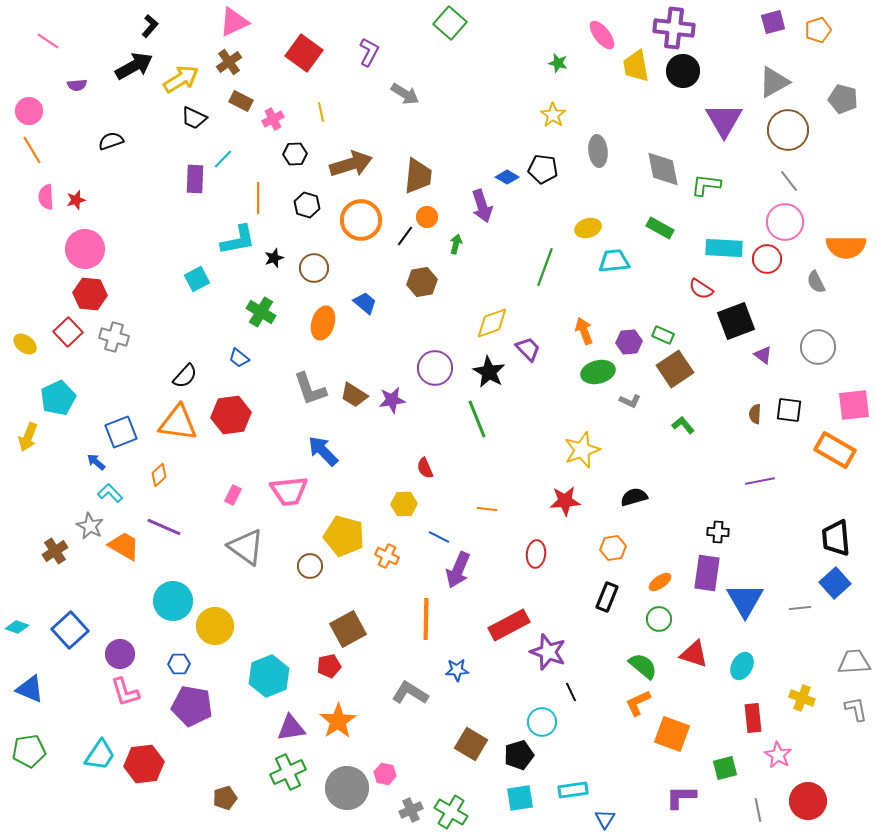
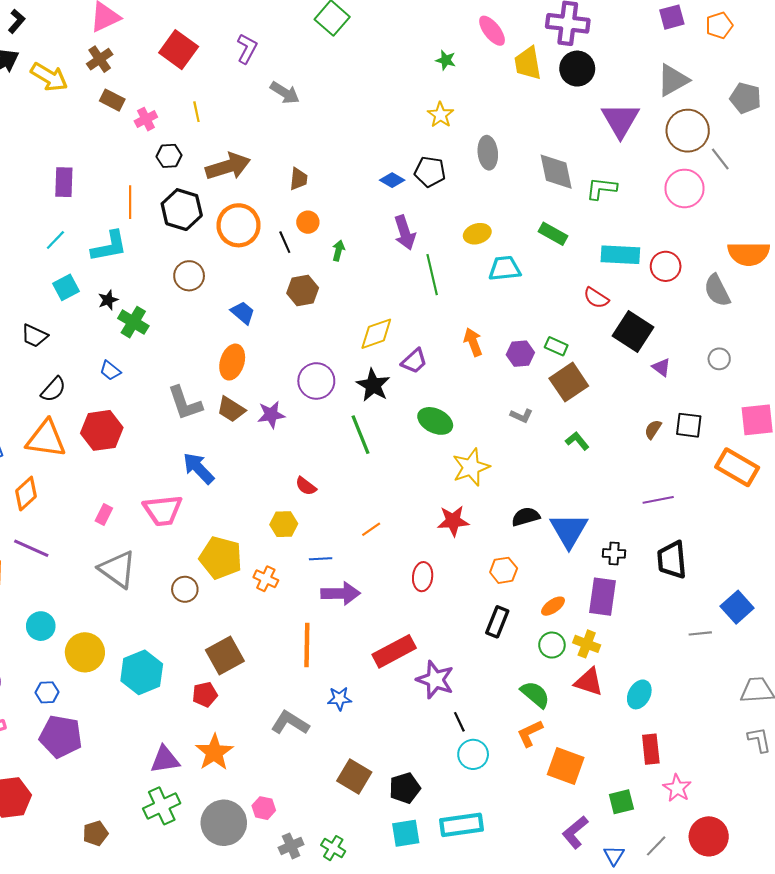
yellow arrow: (181, 79) -> (49, 77), turned 63
black trapezoid: (194, 118) -> (34, 336), moved
cyan line: (223, 159) -> (55, 240), moved
brown trapezoid: (418, 176) -> (298, 179), size x0.6
gray line: (789, 181) -> (720, 159), moved
black hexagon: (307, 205) -> (182, 210), size x1.5
purple arrow: (482, 206) -> (405, 233), moved
pink circle: (785, 222) -> (685, 188), moved
black line: (405, 236) -> (285, 242), turned -60
black star: (274, 258) -> (108, 300), moved
green line: (545, 267) -> (432, 275), turned -33
gray semicircle: (816, 282) -> (717, 291), size x1.4
black square: (736, 321) -> (633, 332), turned -36
orange ellipse: (323, 323) -> (232, 362), moved
gray circle: (818, 347) -> (719, 359), size x0.6
purple trapezoid: (528, 349) -> (414, 361), turned 92
green ellipse: (598, 372) -> (435, 421), moved, turned 40
brown semicircle: (755, 414) -> (653, 429), turned 30
red semicircle: (425, 468) -> (306, 486), turned -30
orange diamond: (159, 475) -> (26, 494), size x1.4
orange line: (487, 509) -> (371, 529), turned -42
blue line: (439, 537) -> (321, 559), turned -30
black trapezoid: (836, 538) -> (672, 560), moved
purple arrow: (458, 570) -> (341, 593), turned -114
blue triangle: (745, 600) -> (569, 530), moved
cyan circle: (173, 601) -> (41, 626), size x0.7
cyan hexagon: (269, 676) -> (142, 672), moved
yellow cross: (802, 698) -> (587, 644), moved
cyan circle: (542, 722) -> (473, 754), moved
cyan rectangle: (573, 790) -> (462, 825), size x1.4
purple L-shape: (681, 797) -> (575, 832), turned -40
gray line: (758, 810) -> (656, 846), turned 55
green cross: (451, 812) -> (333, 848), size x0.7
blue triangle: (605, 819) -> (614, 855), moved

